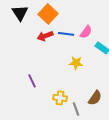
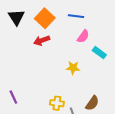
blue line: (66, 34) -> (76, 16), moved
purple line: (32, 81) -> (13, 97), moved

